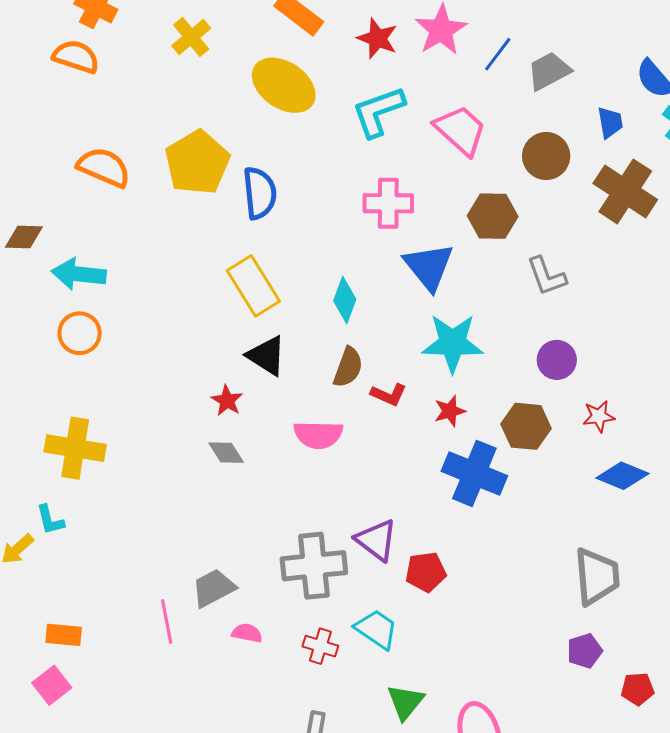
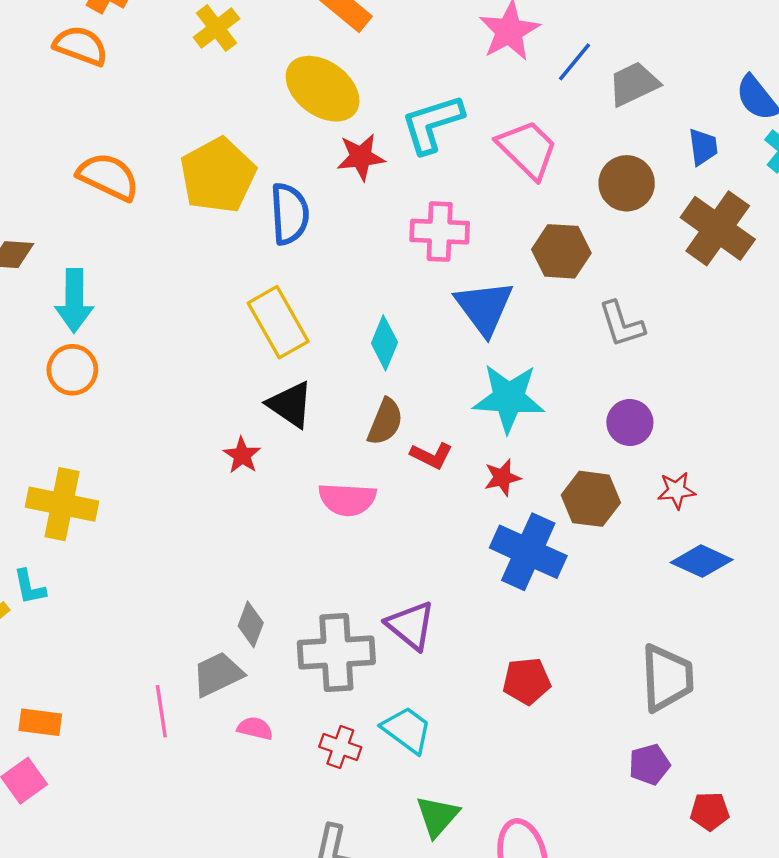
red star: (377, 38) -> (361, 157), moved, turned -30
cyan arrow: (79, 274) -> (74, 301), turned -98
gray diamond: (226, 453) -> (251, 624), moved, turned 51
red pentagon: (426, 572) -> (527, 681), moved

